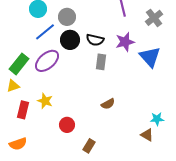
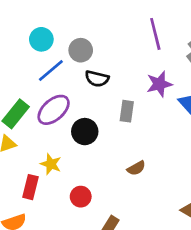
black circle: (70, 40) -> (85, 132), moved
black semicircle: (95, 40) -> (97, 79), moved
red rectangle: (23, 110) -> (31, 187), moved

